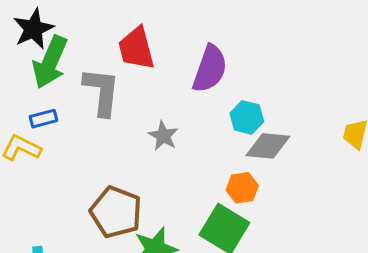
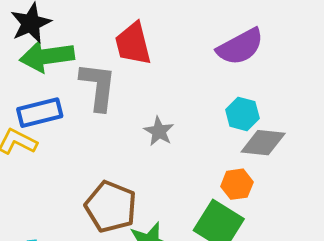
green arrow: (50, 62) -> (47, 56), turned 58
purple semicircle: (210, 69) -> (240, 47), moved, turned 42
blue rectangle: (44, 119) -> (40, 113), size x1.6

